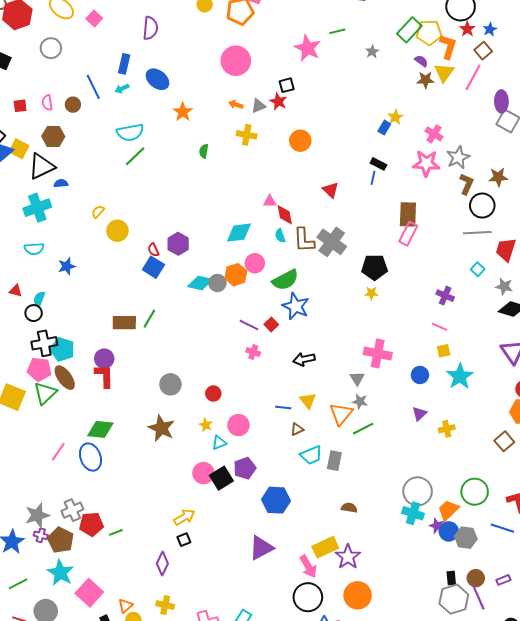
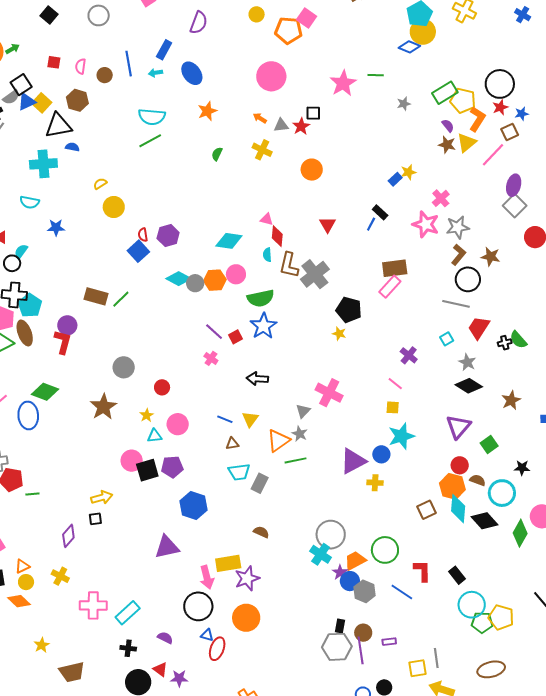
brown rectangle: (408, 214) -> (395, 268), turned 65
blue circle: (420, 375) -> (381, 454), moved
purple triangle: (419, 414) -> (353, 461), size x1.8

